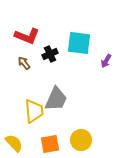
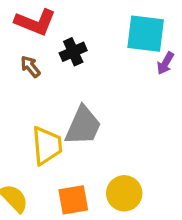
cyan square: (79, 43) -> (146, 34), moved

